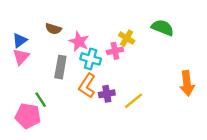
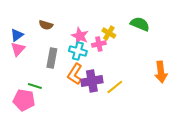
pink star: (79, 42) -> (80, 36), moved
purple cross: (107, 94) -> (92, 81), size x1.5
green line: (41, 100) -> (35, 86), turned -40

